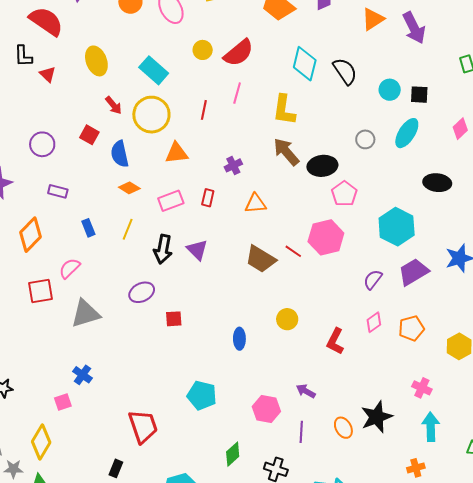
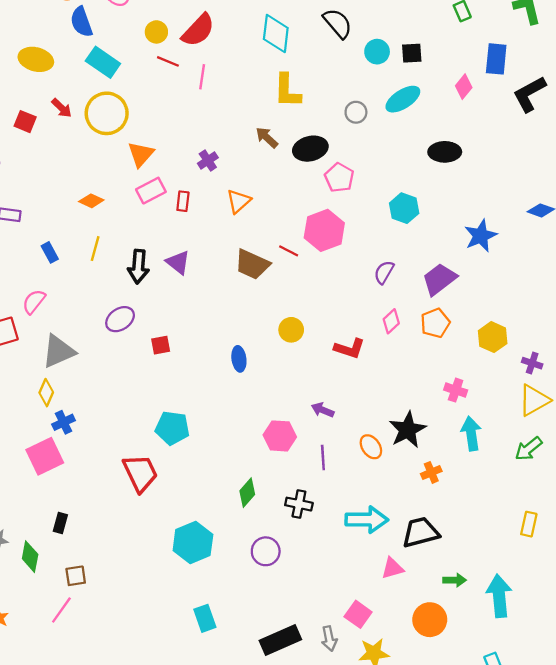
yellow ellipse: (96, 61) -> (36, 59), turned -48
black semicircle: (345, 71) -> (338, 23), moved
red line: (204, 110) -> (168, 61), moved, turned -72
yellow L-shape: (284, 110) -> (287, 91), moved
cyan ellipse: (407, 133) -> (403, 99), turned 32
red square: (89, 135) -> (25, 122), moved
brown arrow: (286, 152) -> (267, 137), size x0.7
orange triangle: (177, 153) -> (141, 154), turned -35
blue semicircle: (120, 154) -> (81, 22), moved
pink rectangle: (171, 201) -> (151, 191), moved
orange triangle: (255, 204) -> (239, 201), turned -30
cyan hexagon: (397, 227) -> (404, 208), size x0.7
purple trapezoid: (413, 272) -> (439, 279), moved
red L-shape: (335, 341) -> (350, 348), turned -92
blue cross: (83, 375) -> (64, 422), turned 36
cyan pentagon: (202, 395) -> (172, 428), moved
pink square: (63, 402) -> (45, 456), size x1.8
yellow diamond: (41, 442) -> (46, 393), moved, size x0.7
black rectangle: (116, 468) -> (60, 523), moved
orange cross: (416, 468) -> (431, 472), moved

